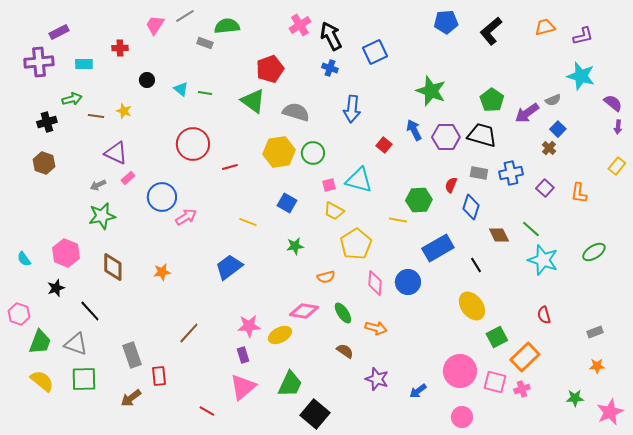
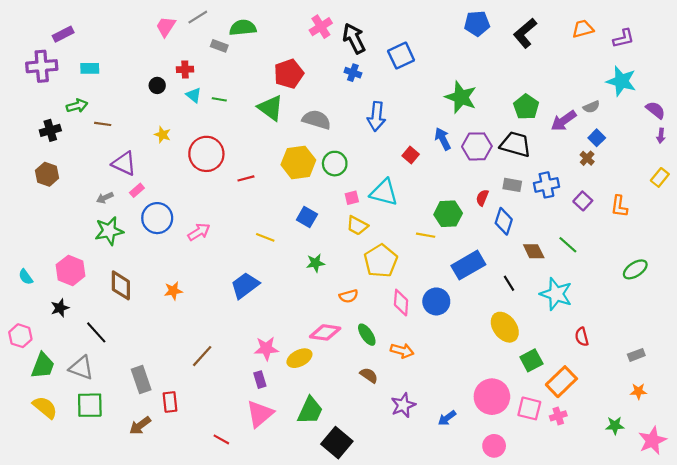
red cross: (120, 48) -> (185, 69), moved
yellow star: (124, 111) -> (163, 135), moved
blue circle: (162, 197) -> (157, 218), moved
cyan star: (543, 260) -> (556, 294), moved
purple star: (377, 379) -> (403, 405), turned 30

